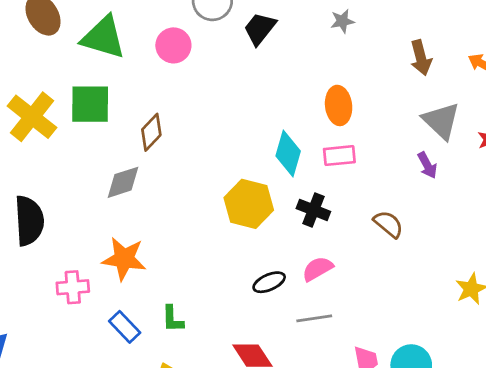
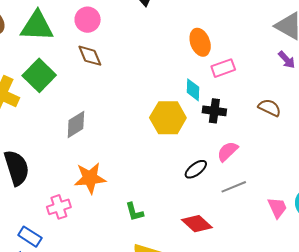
green square: (90, 104) -> (39, 75), turned -32
orange ellipse: (339, 105) -> (200, 42), moved
brown diamond: (151, 132) -> (90, 56), moved, turned -52
cyan diamond: (288, 153) -> (193, 90), moved, size x0.7
blue rectangle: (125, 327) -> (30, 237), moved

